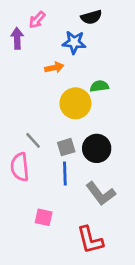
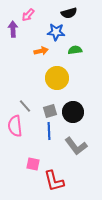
green semicircle: (99, 86) -> (75, 50), moved
red L-shape: (90, 240) -> (54, 181), moved

